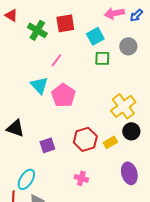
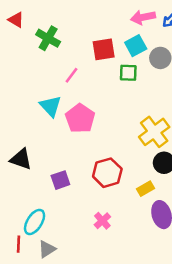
red square: (65, 23) -> (104, 49), moved
cyan square: (95, 36) -> (136, 46), moved
yellow rectangle: (110, 142) -> (146, 189), moved
pink cross: (81, 178) -> (102, 221), turned 32

